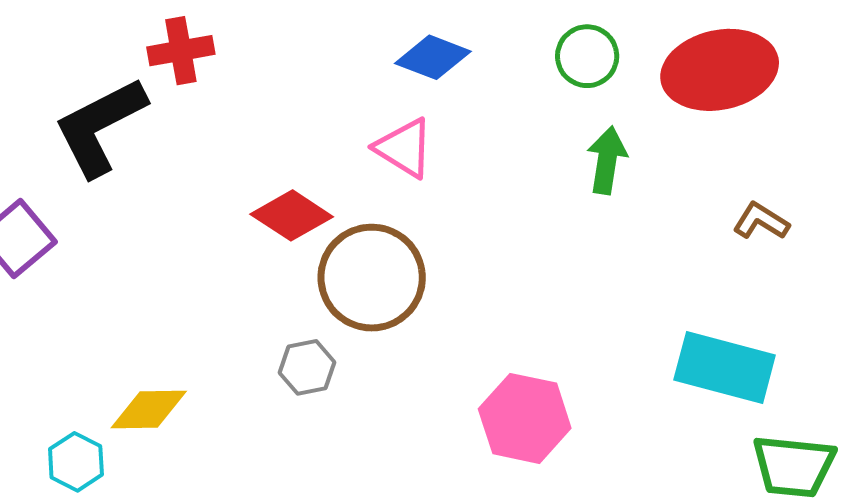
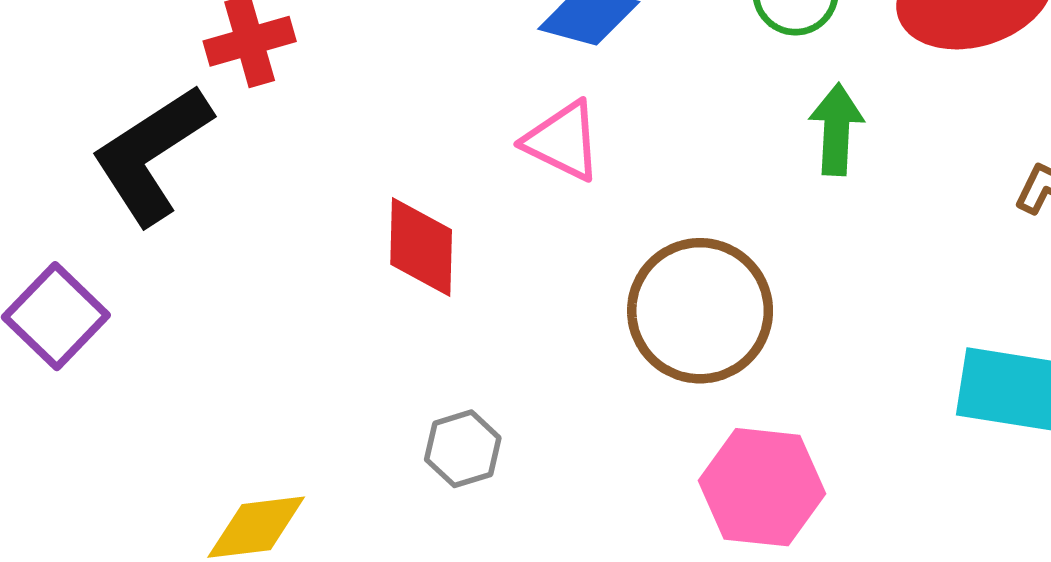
red diamond: (292, 215) -> (421, 247), turned 64
brown circle: (372, 278) -> (700, 311), moved

